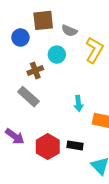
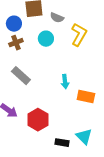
brown cross: (35, 70) -> (16, 43), moved
black rectangle: (75, 145) -> (62, 143), moved

